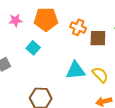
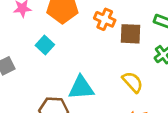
cyan triangle: (76, 71) -> (81, 88), moved

